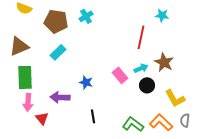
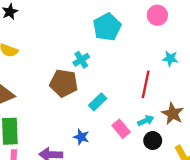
brown pentagon: (56, 21) -> (64, 83), moved
cyan rectangle: (58, 52) -> (98, 102), moved

